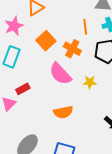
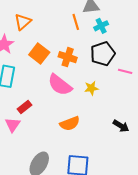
orange line: (85, 27) -> (76, 22), moved

